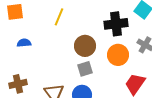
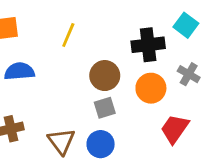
blue semicircle: (24, 43) -> (19, 71), size x1.5

